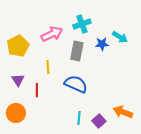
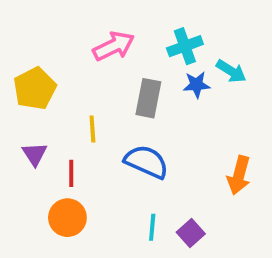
cyan cross: (82, 24) -> (185, 46), moved
pink arrow: (52, 34) -> (114, 46), moved
orange arrow: (123, 112) -> (239, 175), moved, turned -96
orange circle: (16, 113) -> (67, 218), moved

